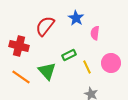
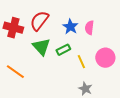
blue star: (76, 18) -> (70, 27), moved
red cross: (19, 46) -> (13, 28), moved
green triangle: (47, 71) -> (41, 47), moved

